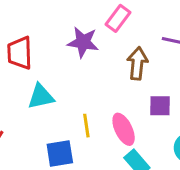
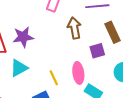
purple star: (83, 42) -> (23, 37), moved
pink ellipse: (124, 129) -> (78, 73), turned 35

